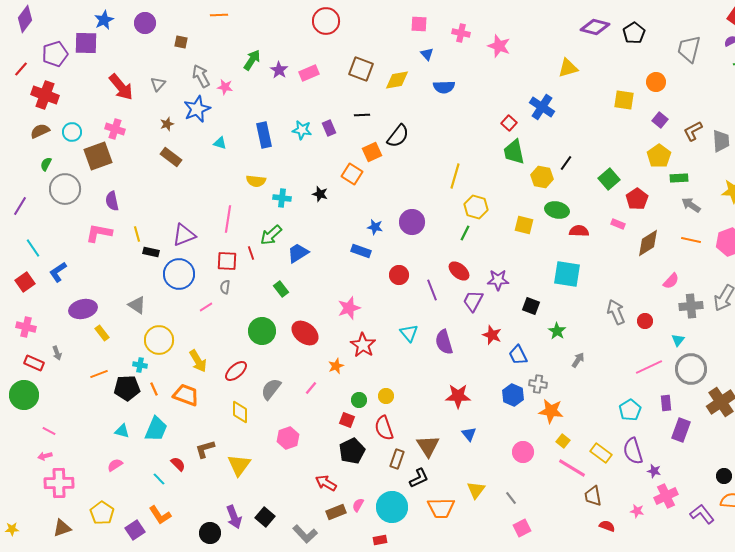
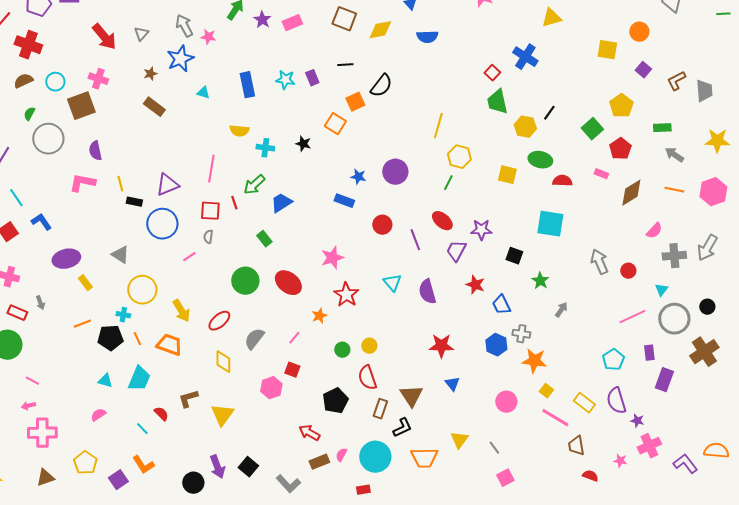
yellow pentagon: (659, 156) -> (621, 106), moved
blue L-shape: (58, 272) -> (41, 222), turned 90
red square: (347, 420) -> (292, 370), moved
black circle: (724, 476) -> (707, 307), moved

